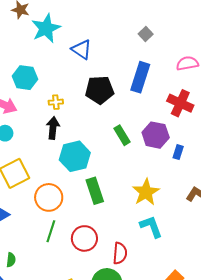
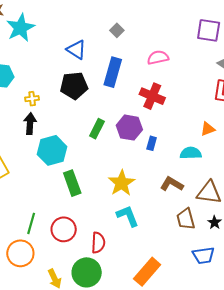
blue triangle: (82, 49) -> (76, 50), moved
green rectangle: (122, 135) -> (97, 129), turned 60
orange circle: (49, 197) -> (20, 253), moved

